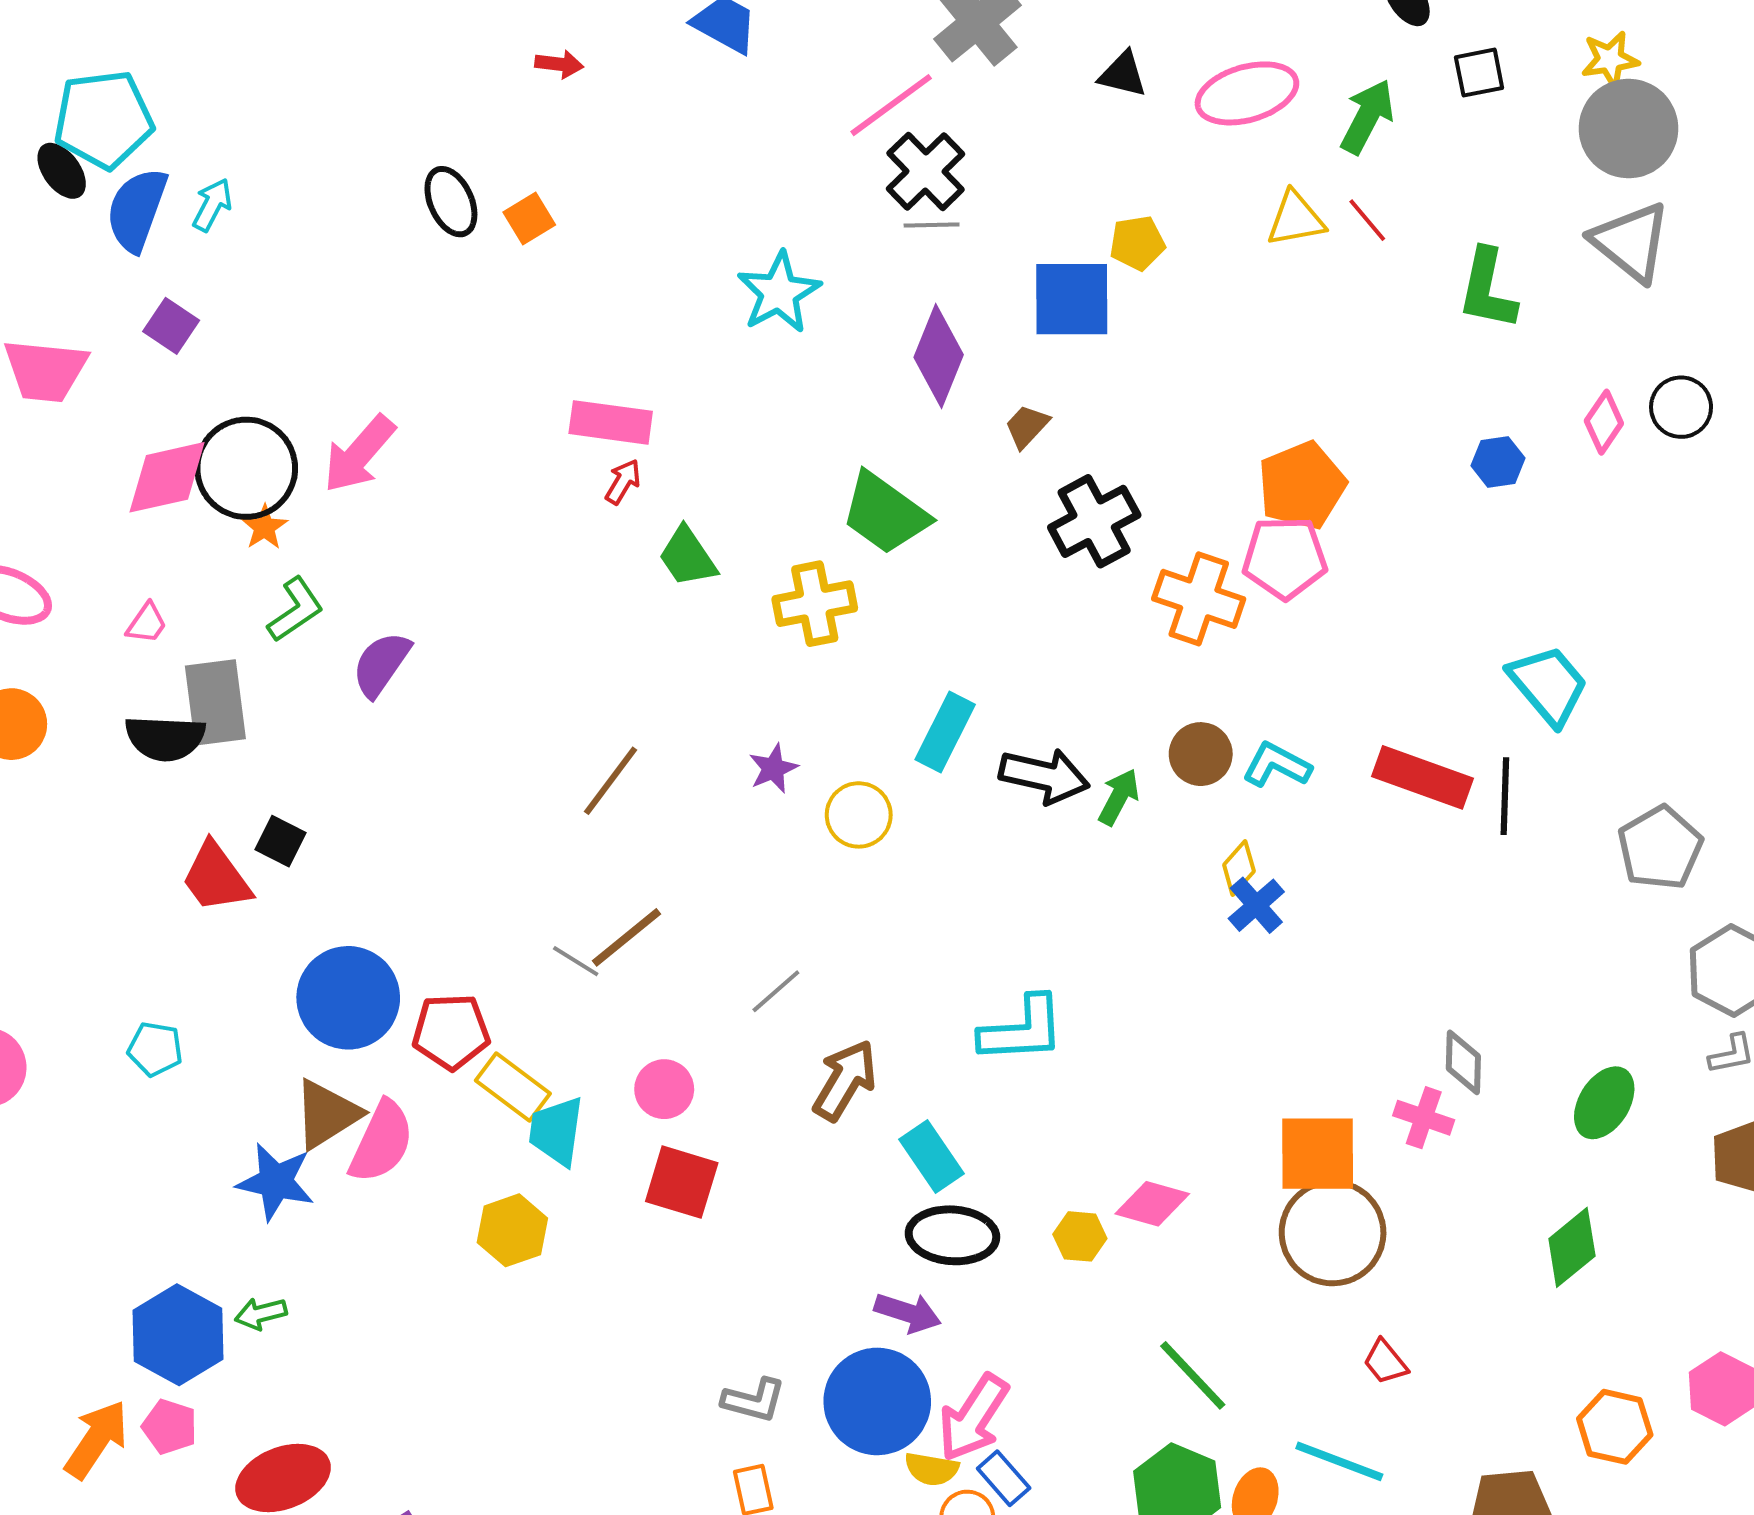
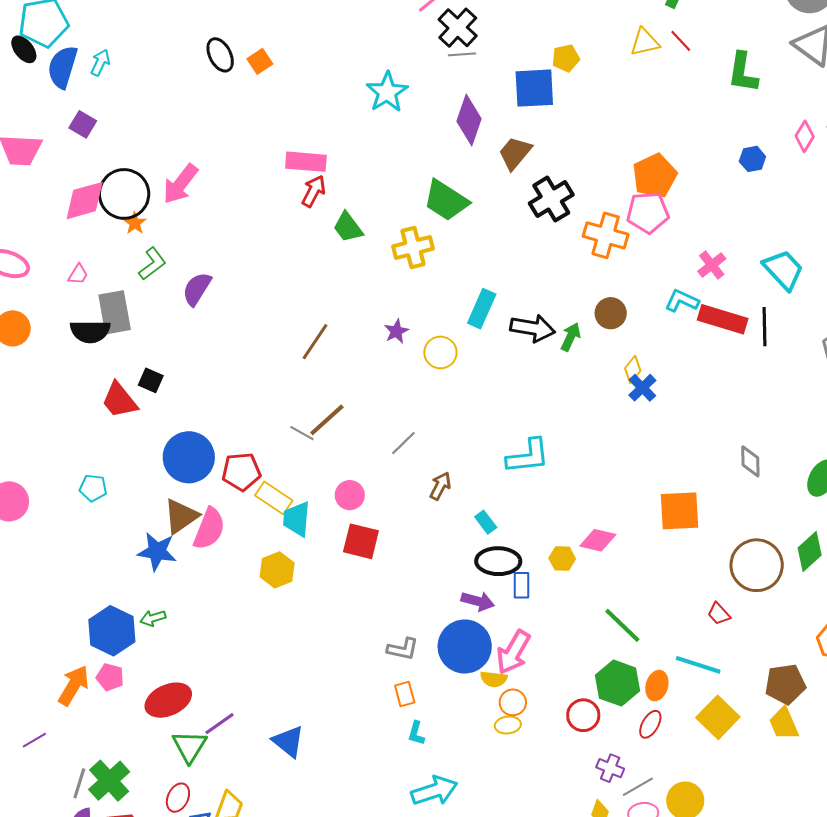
brown trapezoid: (1027, 426) -> (515, 153), size x1.5
red arrow: (623, 482) -> (314, 191), size x1.4
cyan L-shape: (1277, 765) -> (682, 301), moved
brown arrow: (845, 1080) -> (440, 486), size x0.7
pink cross: (1424, 1118) -> (712, 265), moved, turned 36
cyan rectangle: (932, 1157) -> (486, 522), size x0.7
brown circle: (1333, 1233) -> (757, 565), moved
blue rectangle: (1004, 1478) -> (521, 585), moved, turned 44

